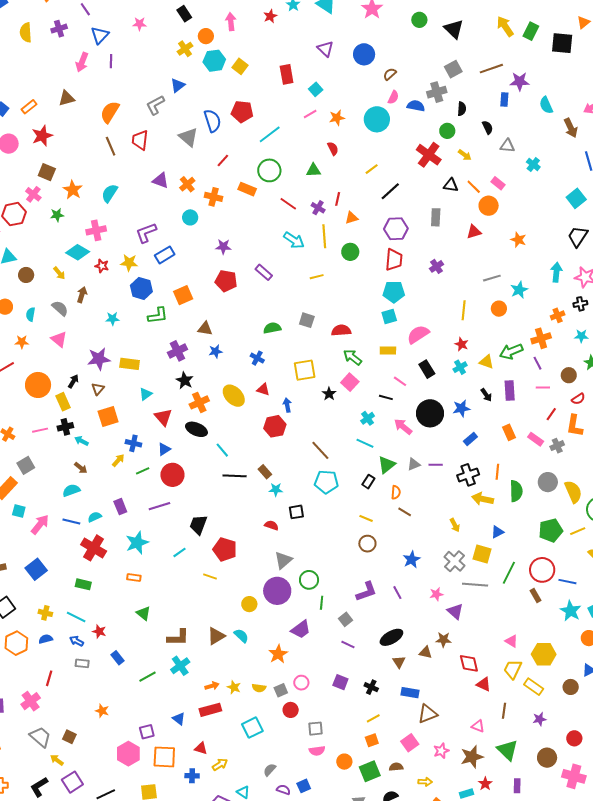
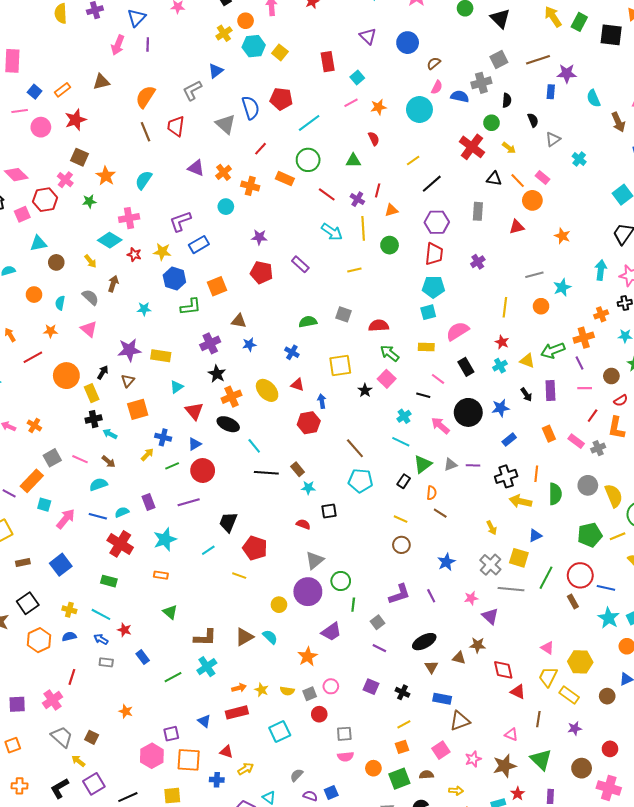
gray triangle: (507, 146) -> (553, 139), turned -42
pink line: (40, 430) -> (80, 459), moved, turned 35

